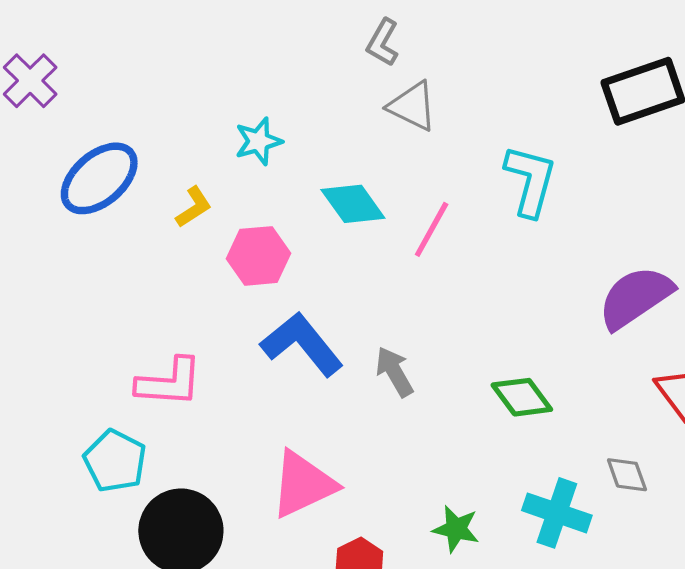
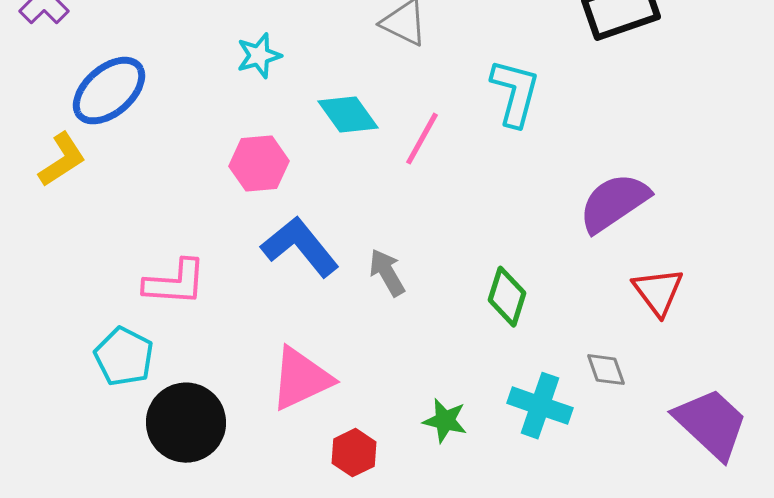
yellow L-shape: (194, 207) -> (62, 160), moved, size x1.4
green diamond: (522, 397) -> (507, 297), turned 54

